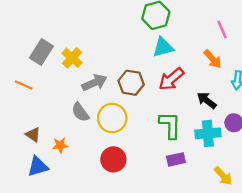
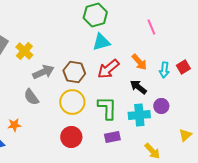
orange arrow: (213, 59) -> (139, 62), moved
yellow circle: (112, 118) -> (72, 102), moved
red circle: (113, 159) -> (71, 137), moved

